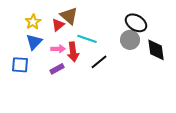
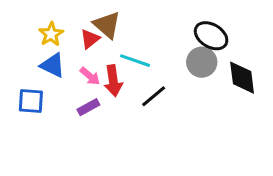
blue triangle: (34, 42) -> (53, 65), turned -48
pink arrow: (58, 49) -> (90, 76), turned 40

